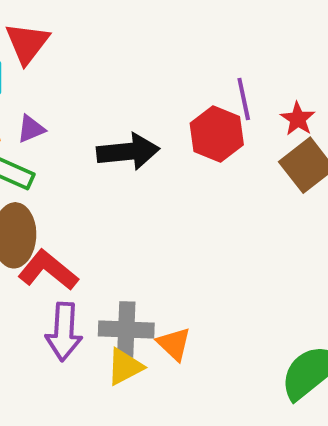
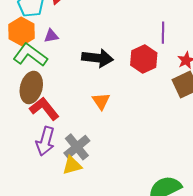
purple line: (244, 99) -> (163, 33), moved
gray cross: (126, 329) -> (77, 147), turned 36
orange triangle: (174, 344) -> (101, 101), moved

